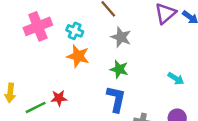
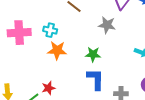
pink cross: (38, 26) -> (19, 33), turned 30
gray star: (121, 37) -> (107, 25), moved

